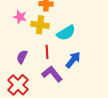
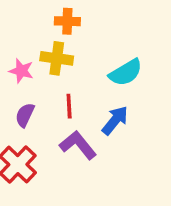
pink star: (20, 17) -> (21, 71), moved
cyan semicircle: (66, 33) -> (126, 73), moved

